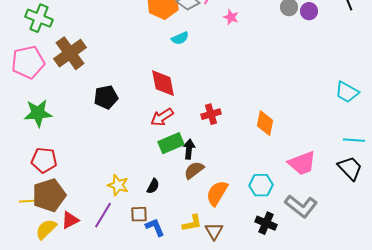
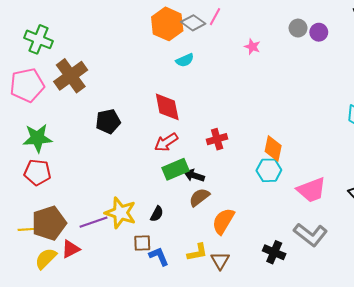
pink star: (231, 17) -> (252, 47), moved
black arrow: (189, 149) -> (194, 175), turned -78
red pentagon: (44, 160) -> (37, 172), moved
yellow star: (118, 185) -> (120, 213), size x1.4
cyan hexagon: (261, 185) -> (269, 170), moved
purple line: (103, 215) -> (94, 222), moved, turned 40

